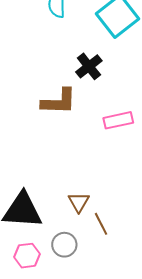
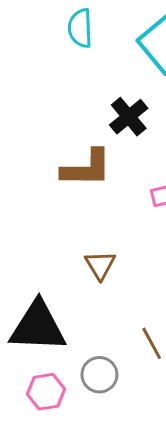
brown triangle: (79, 202) -> (100, 265), moved

